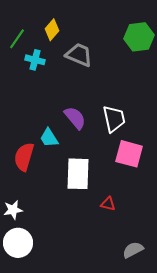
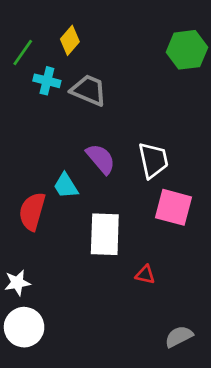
gray trapezoid: (79, 55) -> (89, 90), moved

